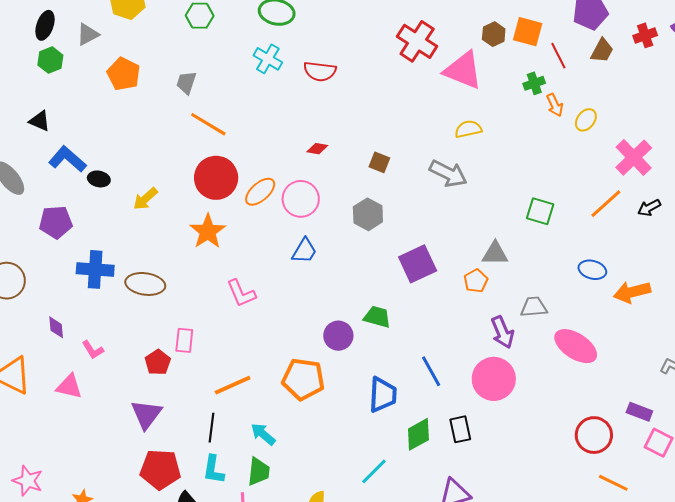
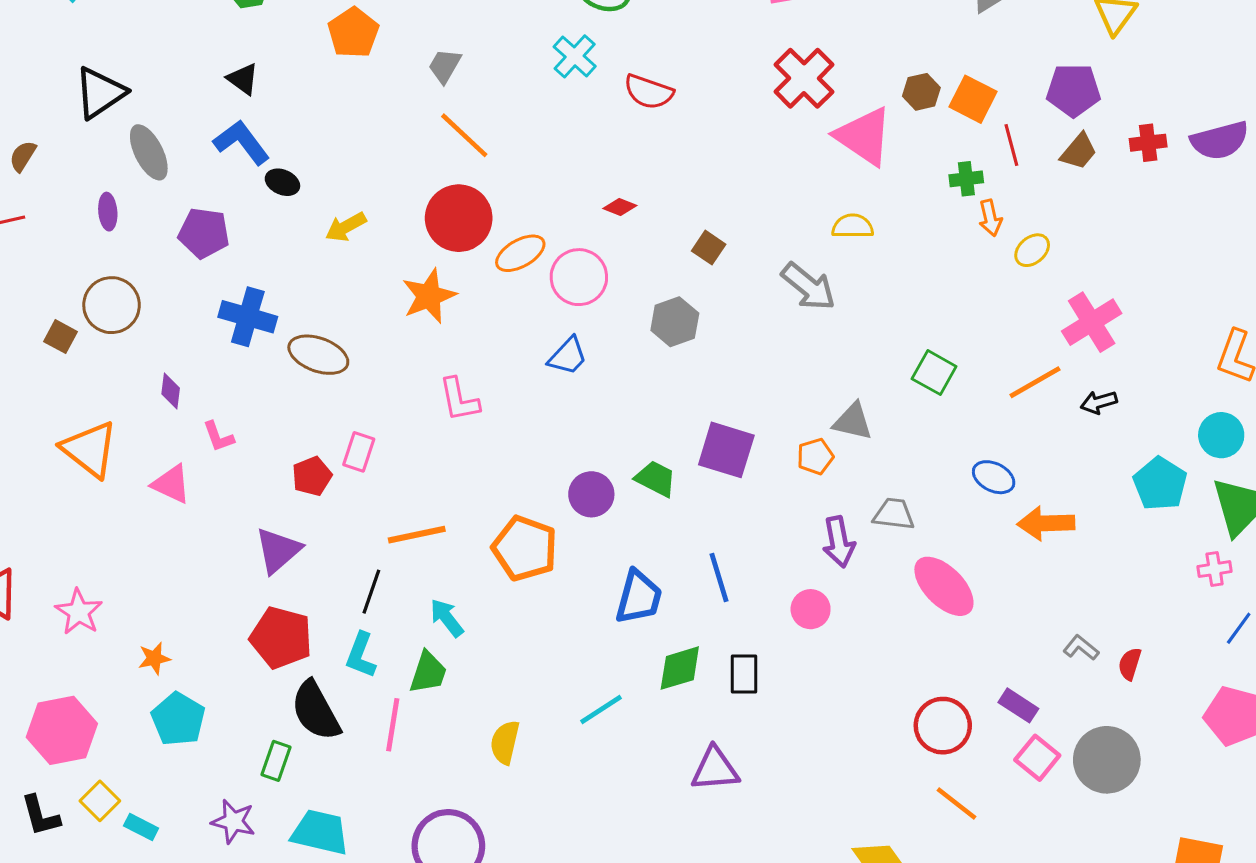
black triangle: (40, 121) -> (243, 79), moved
purple square: (418, 264) -> (726, 450), moved, turned 30
pink circle: (494, 379) -> (811, 609), size x0.6

